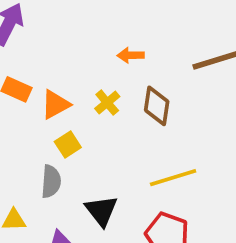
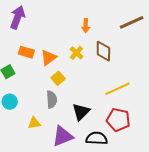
orange arrow: (131, 55) -> (86, 26), turned -80
black triangle: (101, 211) -> (81, 112), turned 30

